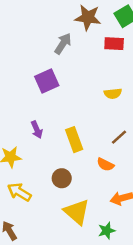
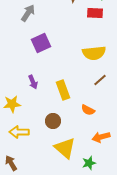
gray arrow: (63, 44) -> (28, 13), moved
yellow semicircle: (113, 93) -> (94, 53), size x1.6
brown line: (119, 137) -> (100, 80), moved
yellow arrow: (19, 192) -> (19, 132), turned -30

